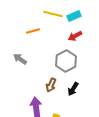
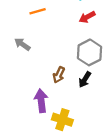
gray hexagon: (66, 61) -> (89, 52), moved

